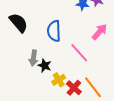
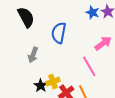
pink line: (79, 53) -> (89, 66), moved
black star: (45, 66) -> (41, 86), moved

